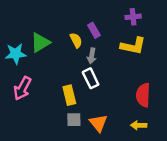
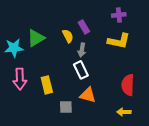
pink arrow: (22, 88) -> (20, 79), turned -30
yellow rectangle: (69, 95) -> (47, 85), moved
orange triangle: (98, 123) -> (88, 95), moved, turned -36

